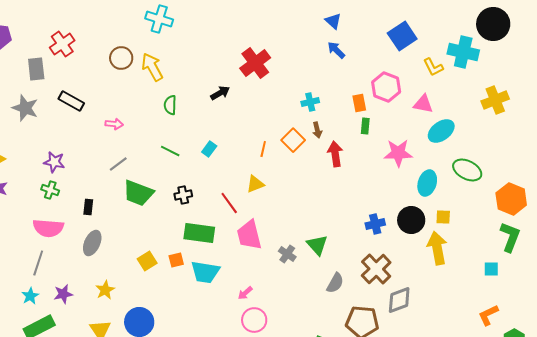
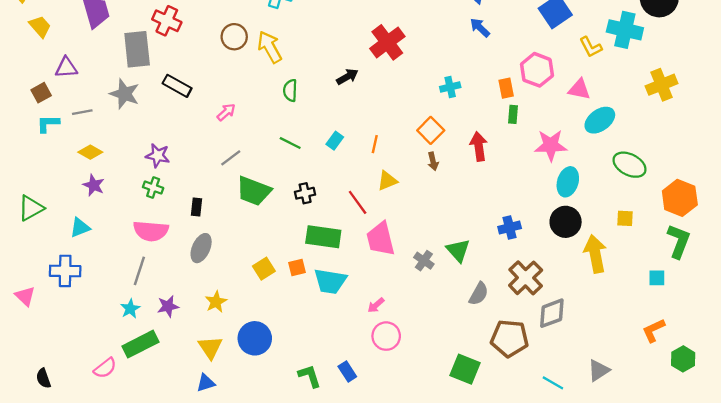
red cross: (62, 44) -> (167, 21), turned -30
gray rectangle: (36, 69) -> (137, 49), size x1.4
pink arrow: (114, 124) -> (226, 112), turned -48
brown arrow: (317, 130) -> (433, 161), moved
orange line: (263, 149) -> (375, 144), moved
cyan ellipse: (427, 183) -> (568, 182), moved
yellow square: (443, 217) -> (625, 218), moved
blue cross: (375, 224) -> (510, 228), moved

